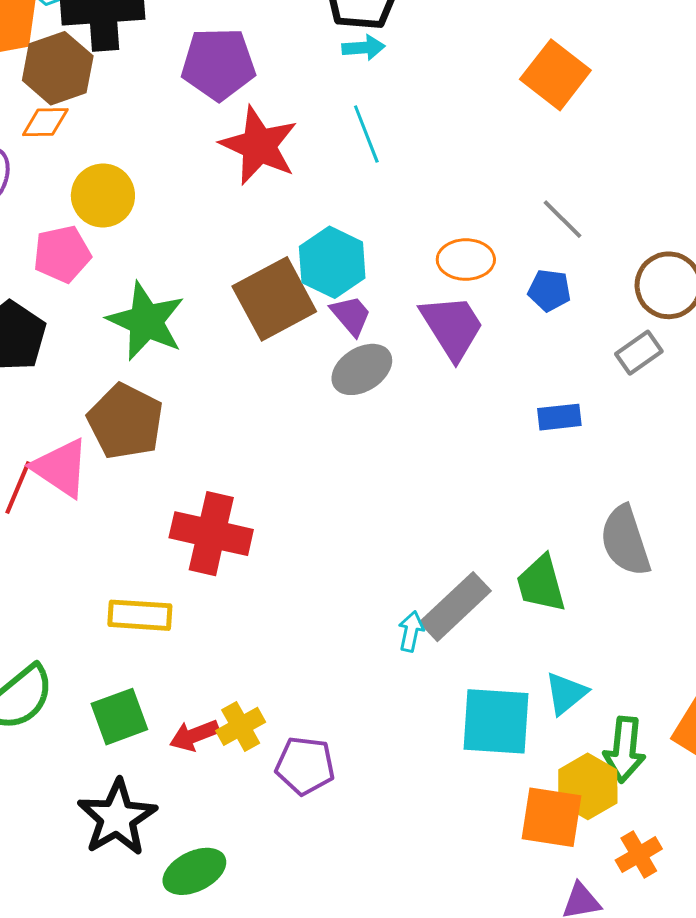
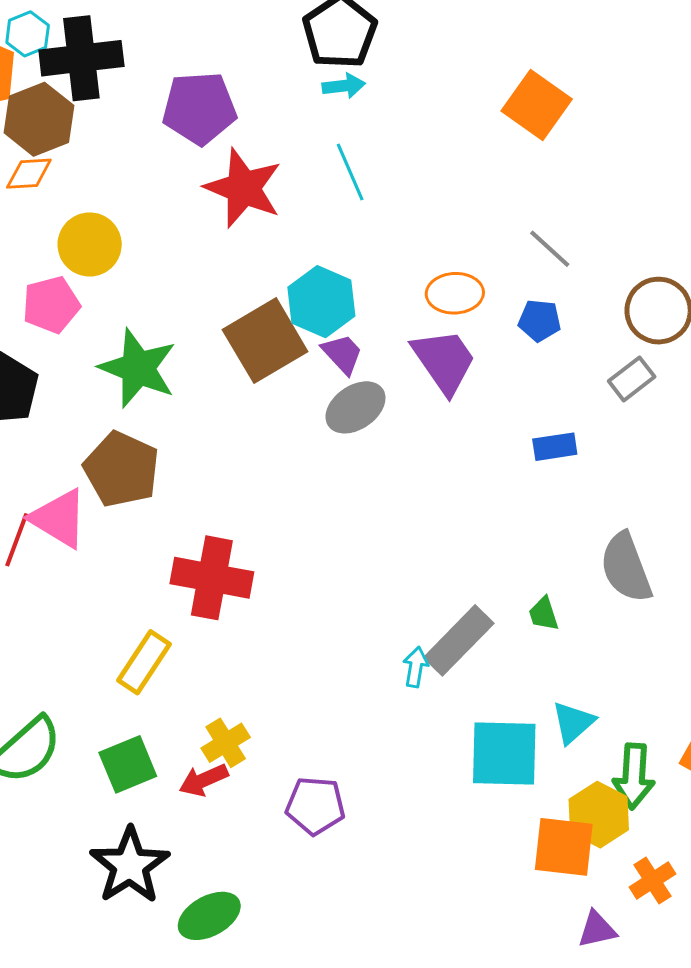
green trapezoid: (541, 584) -> (544, 614), size x0.6
yellow rectangle: (140, 615) -> (144, 662), turned -58
yellow cross: (241, 726) -> (226, 743), moved

